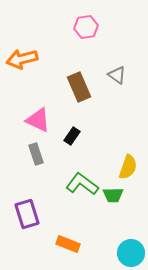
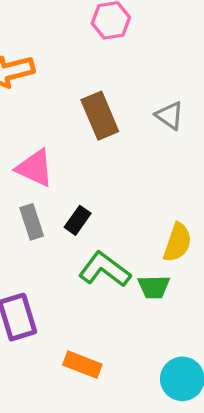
gray triangle: (117, 75) -> (170, 116), moved
black rectangle: (72, 136) -> (78, 220), moved

